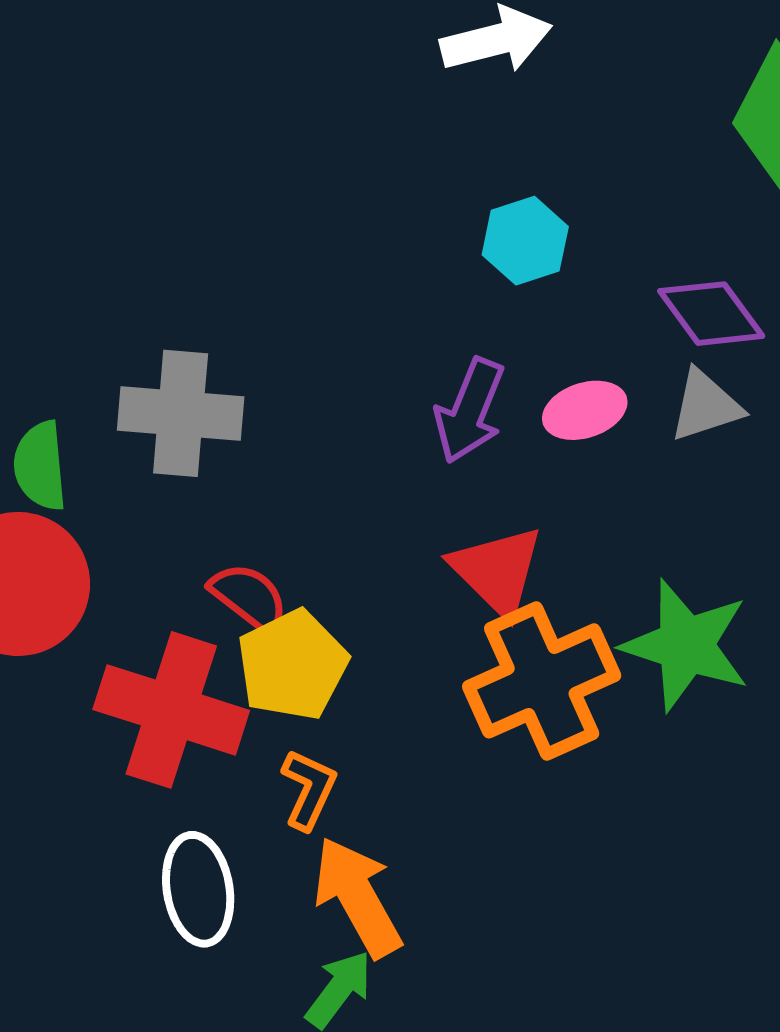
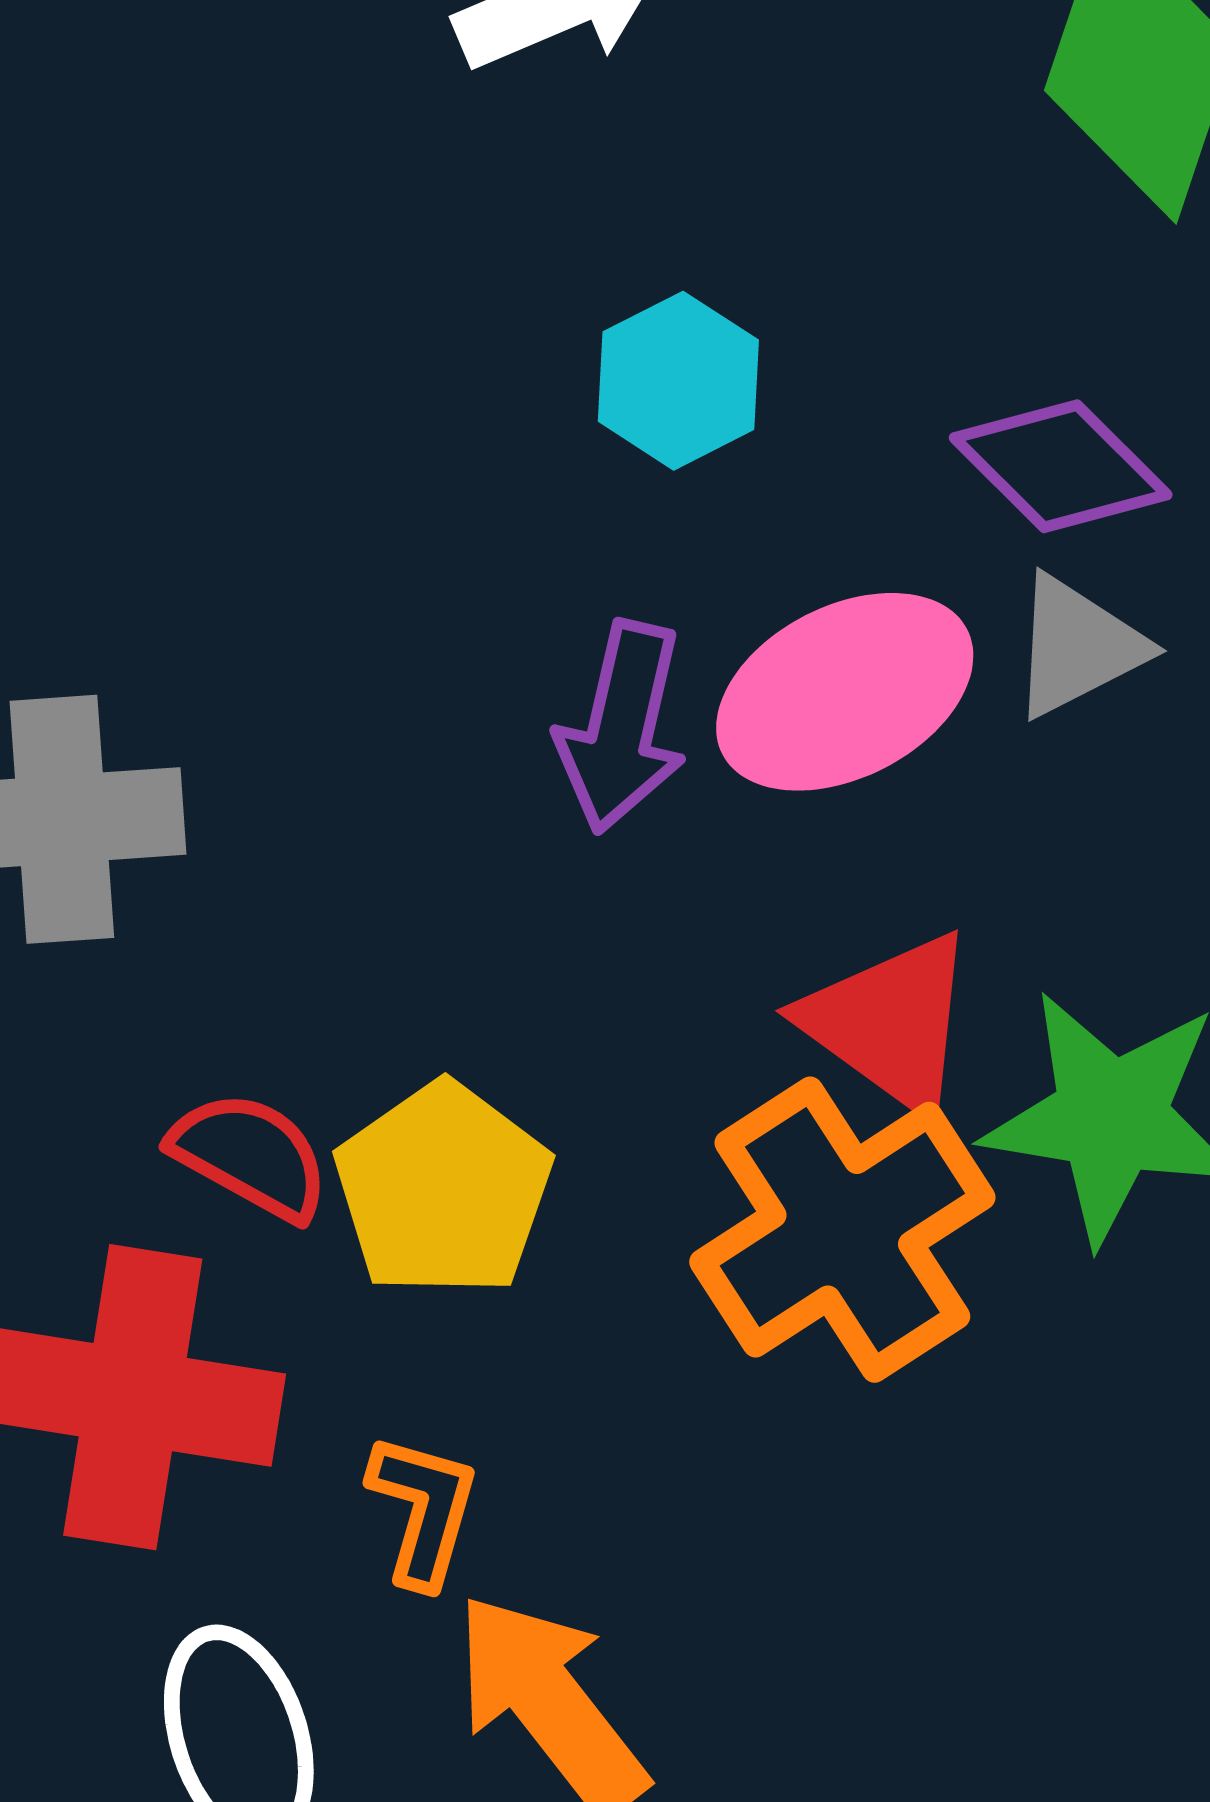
pink ellipse: (585, 410) -> (845, 692), size x1.6
red triangle: (497, 571) -> (890, 1023), moved
yellow pentagon: (292, 665) -> (443, 1190), moved

